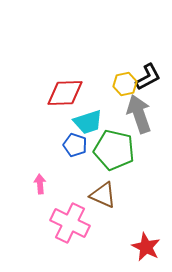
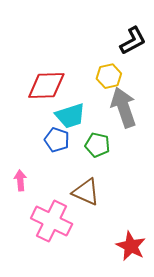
black L-shape: (148, 77) -> (133, 41), moved
green pentagon: (114, 150) -> (97, 145), size x0.6

